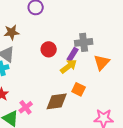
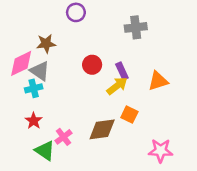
gray cross: (84, 42) -> (136, 27), moved
purple rectangle: (73, 54) -> (122, 71), turned -56
orange triangle: (102, 62) -> (158, 81), turned 30

